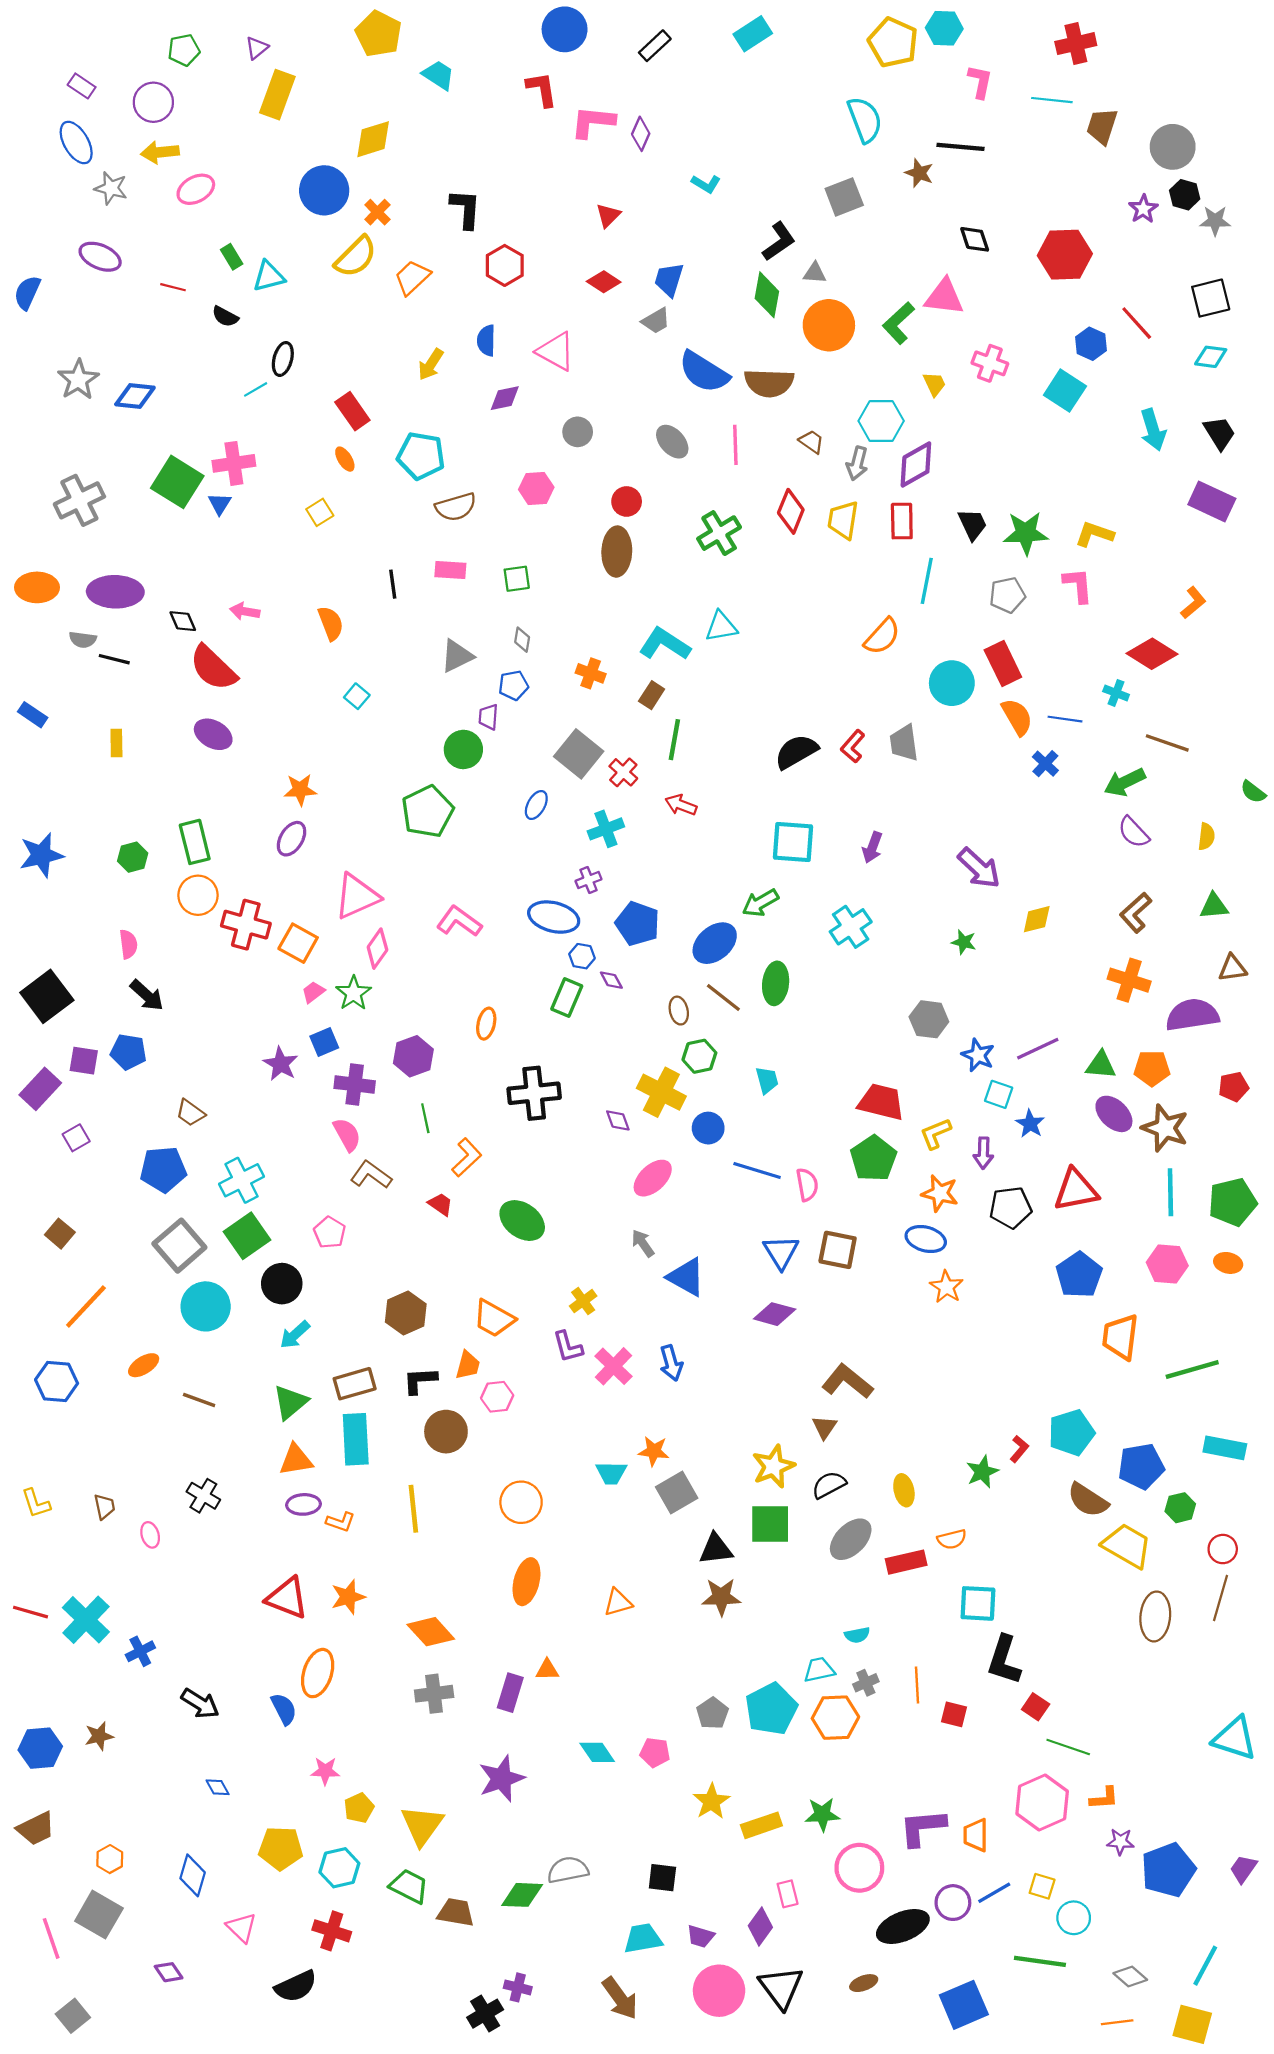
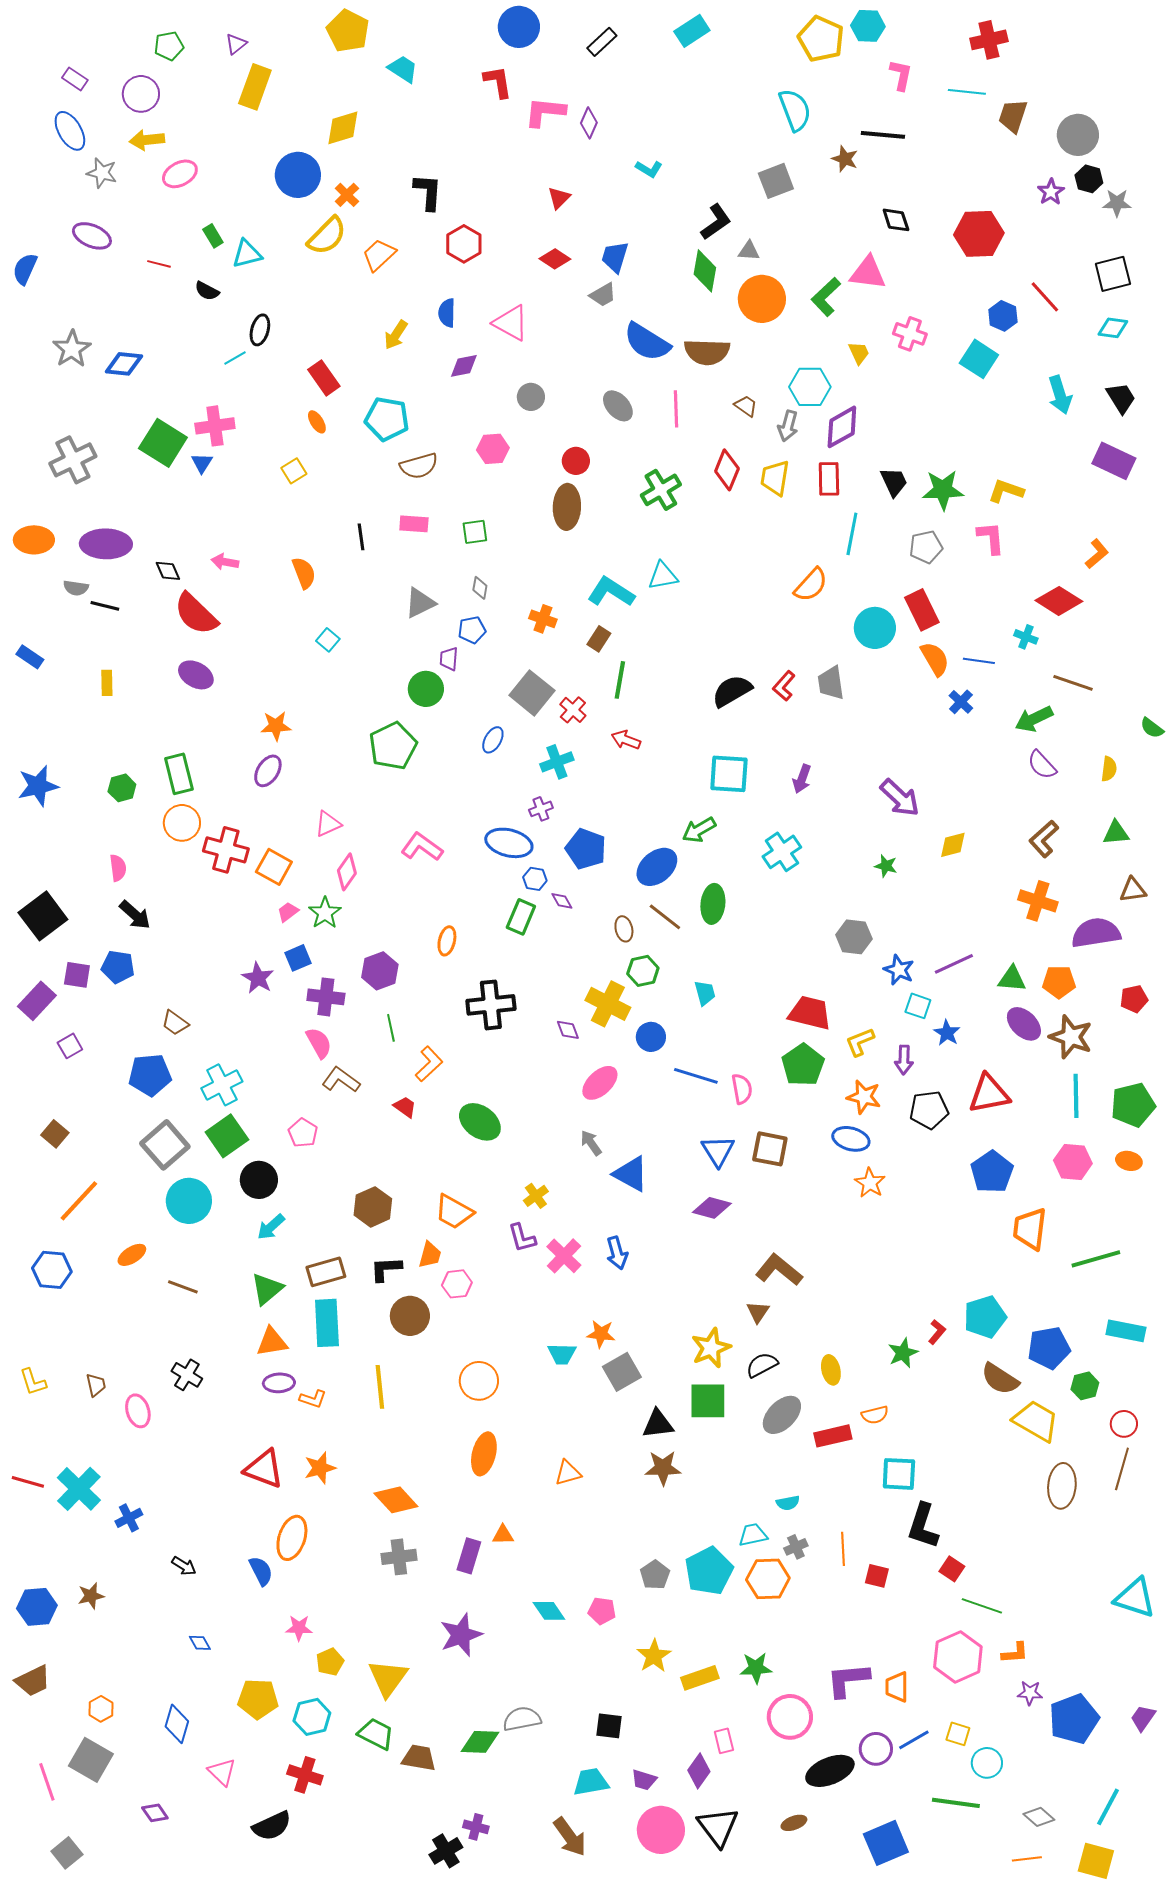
pink triangle: (357, 896) -> (328, 824), size x0.6
pink ellipse: (150, 1535) -> (138, 1411), size x1.4
black arrow: (200, 1703) -> (184, 1566), size x0.7

